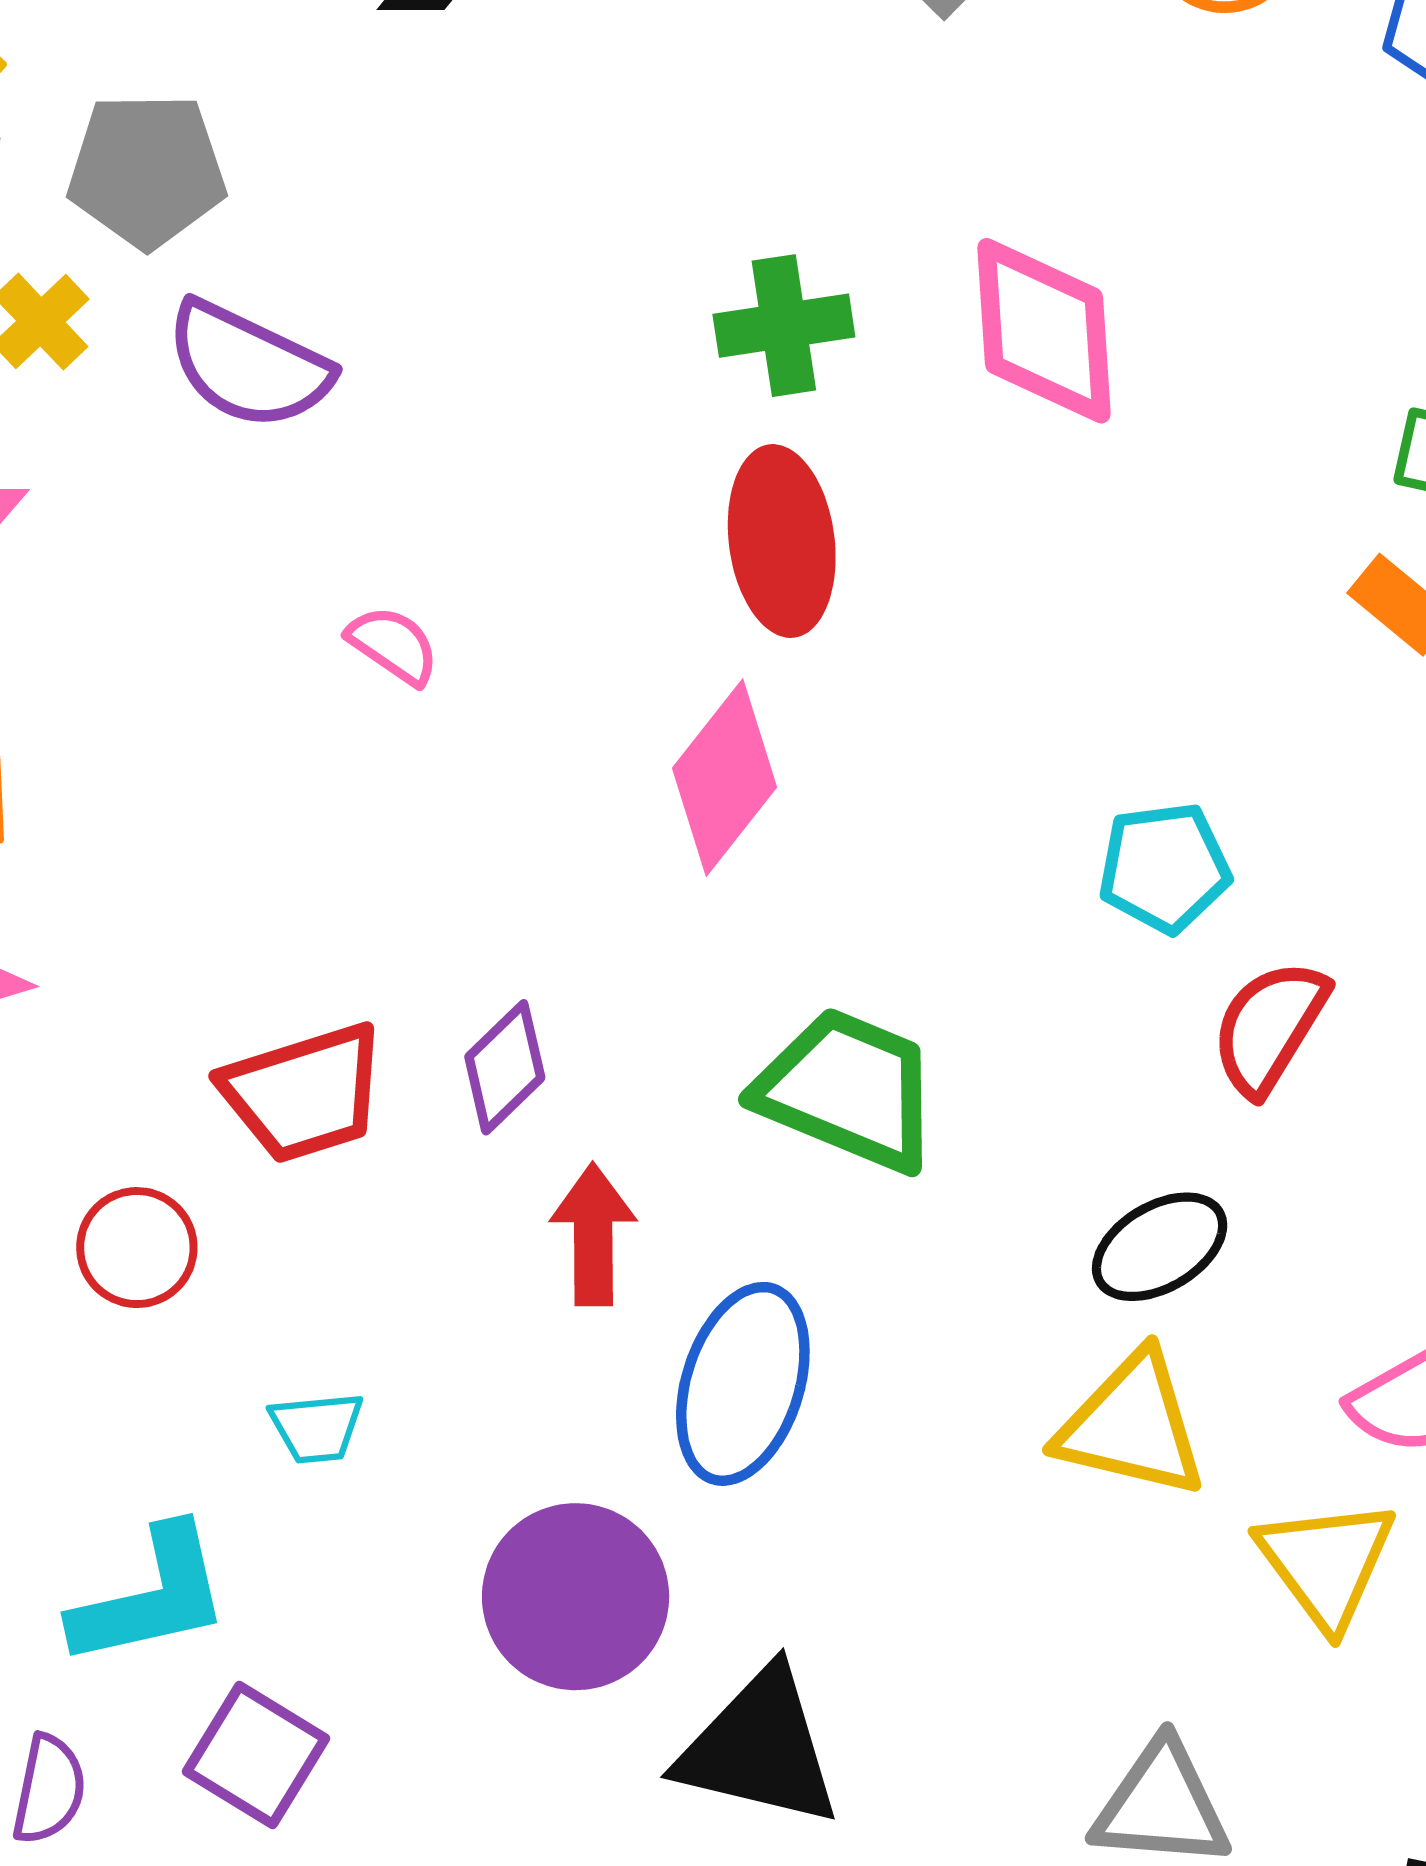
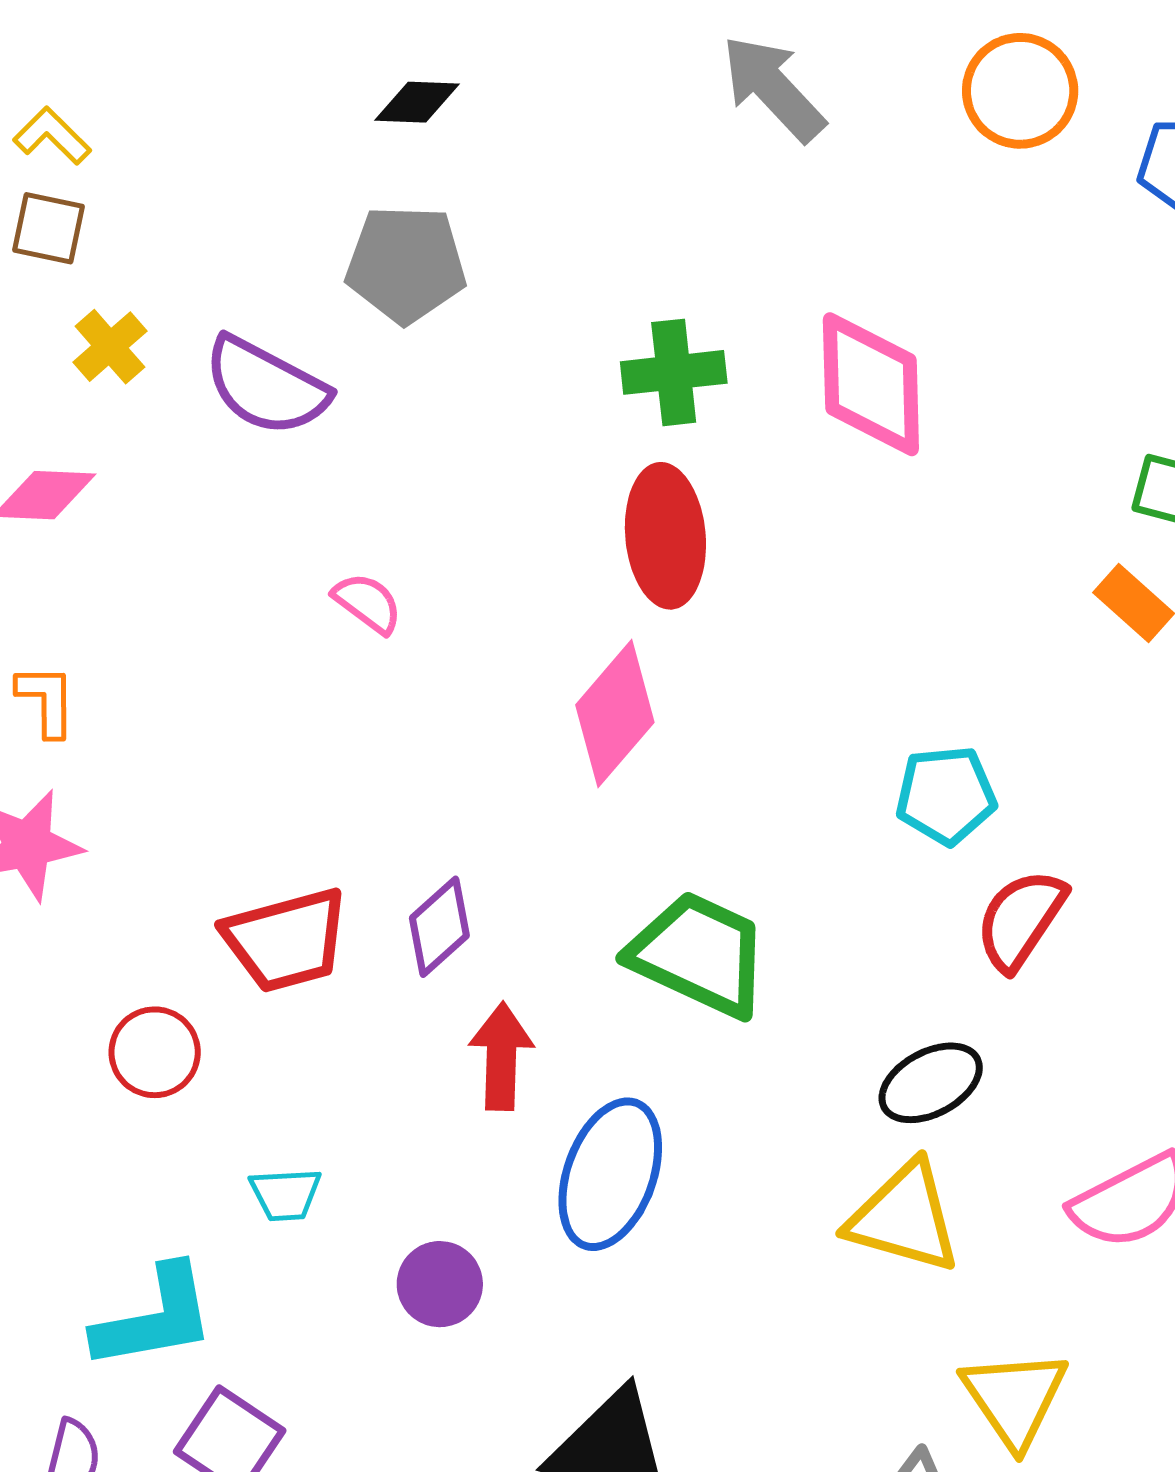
gray pentagon: (147, 170) -> (406, 264), moved
yellow triangle: (1326, 1563) -> (1015, 1398), moved
purple circle: (576, 1597) -> (440, 1284), moved, size x0.6

